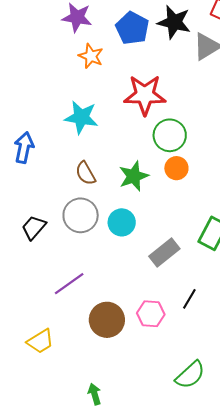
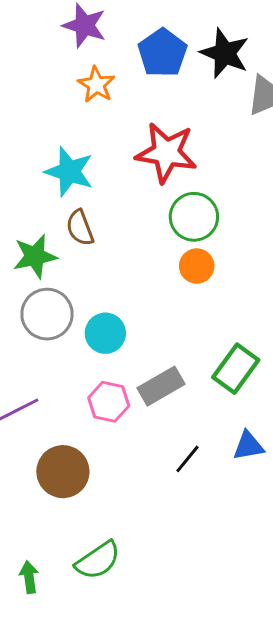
brown semicircle: (86, 173) -> (80, 228), moved
green star: (134, 176) -> (35, 256), moved
pink hexagon: (151, 314) -> (109, 402), moved
green semicircle: (190, 375) -> (98, 560), moved

